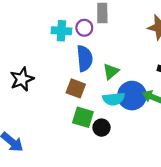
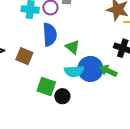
green triangle: (111, 71) -> (73, 47), turned -42
brown square: (76, 88) -> (24, 56), moved

